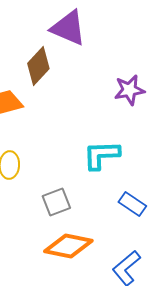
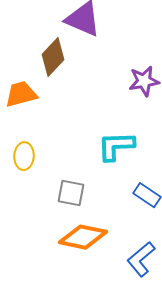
gray square: (56, 202) -> (71, 193), turned 32

